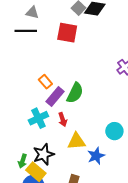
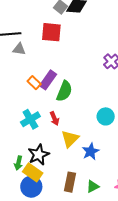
gray triangle: (32, 12) -> (19, 49), moved
purple rectangle: (55, 97) -> (48, 80), moved
cyan circle: (114, 131) -> (106, 116), moved
yellow triangle: (76, 141) -> (70, 139), turned -36

